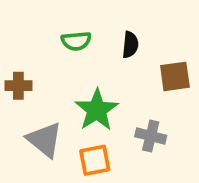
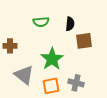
brown square: (175, 76) -> (84, 41), moved
gray cross: (151, 136) -> (76, 83), moved

